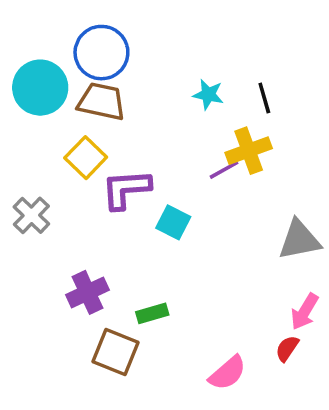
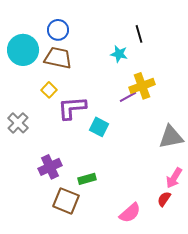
blue circle: (101, 53) -> (58, 30), size x0.7
black line: (264, 98) -> (139, 34), moved
yellow square: (86, 158) -> (49, 90), size x0.7

